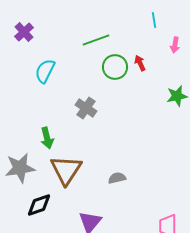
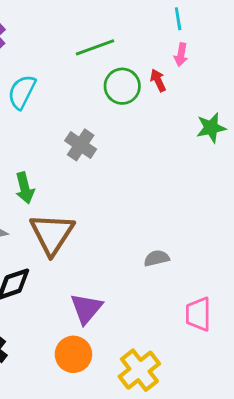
pink arrow: (175, 45) -> (181, 55), moved
gray semicircle: (117, 178) -> (157, 258), moved

